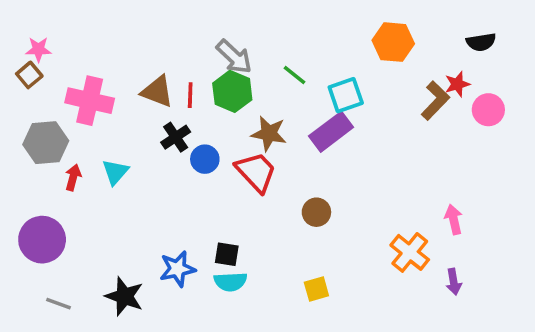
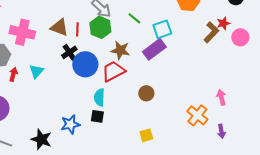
blue circle: (205, 159) -> (85, 64), size x1.6
red trapezoid: (256, 172) -> (113, 71), turned -75
cyan semicircle: (230, 282) -> (99, 97), moved, turned 96

